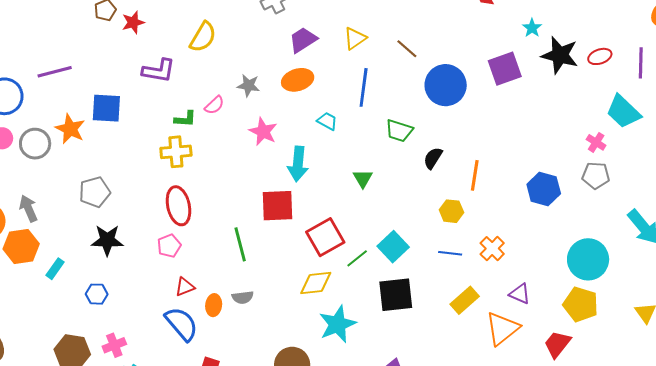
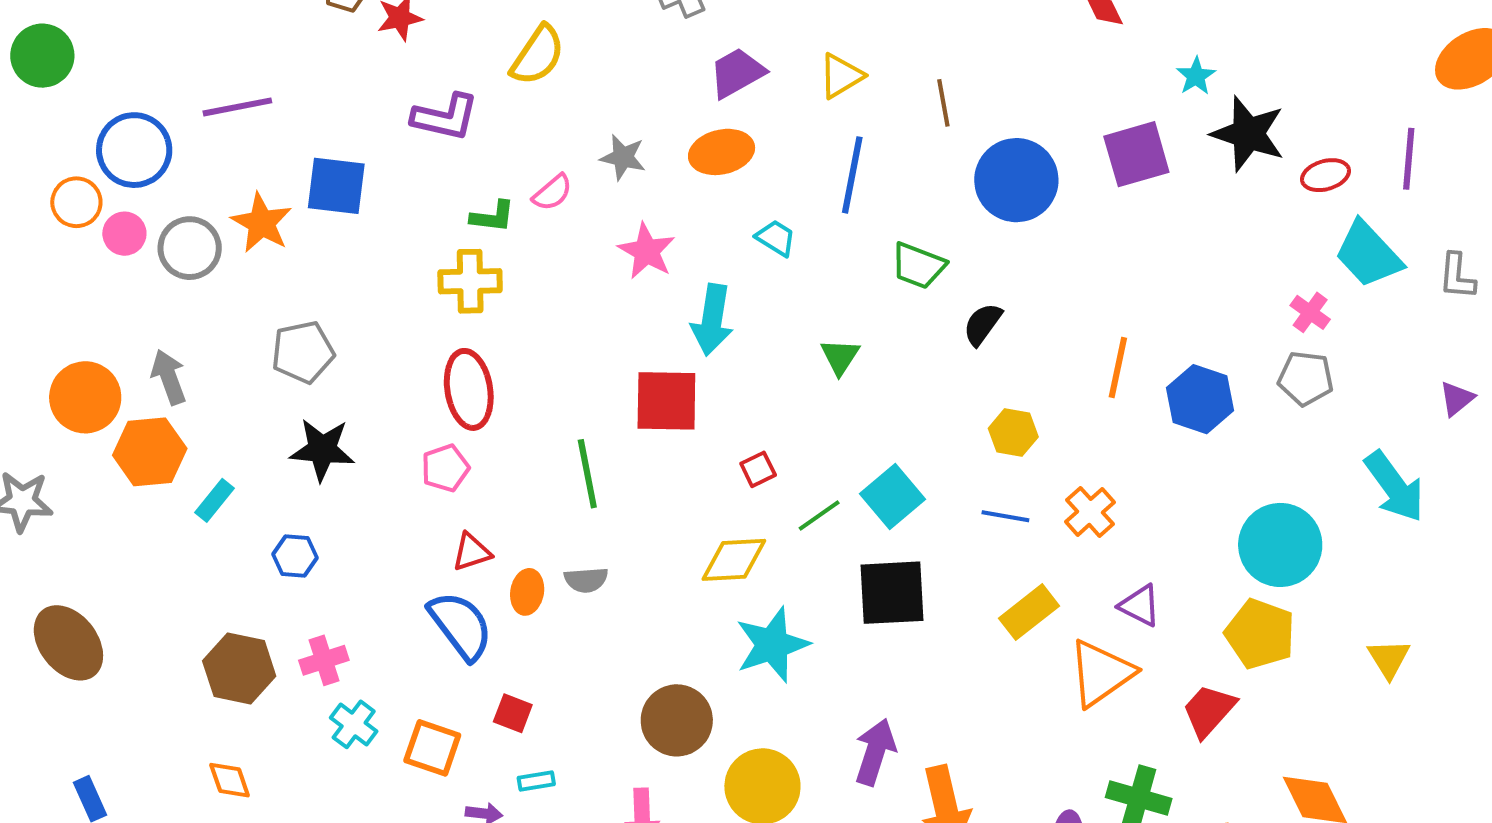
brown line: (407, 49) -> (943, 103), turned 35
red ellipse: (600, 56) -> (1325, 175), moved
orange line: (475, 175) -> (1118, 367), moved
red square: (325, 237) -> (758, 469), size x0.5

